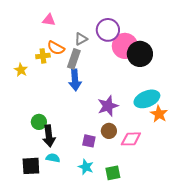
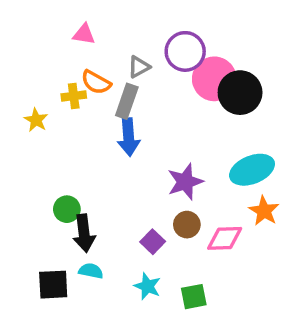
orange star: (159, 114) -> (264, 211), moved
purple square: (89, 141) -> (153, 242), turned 32

